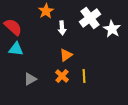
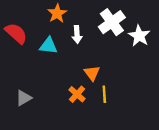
cyan triangle: (16, 49) -> (48, 46), moved
orange triangle: (66, 55) -> (92, 73), moved, turned -32
gray triangle: (30, 79) -> (24, 98), moved

